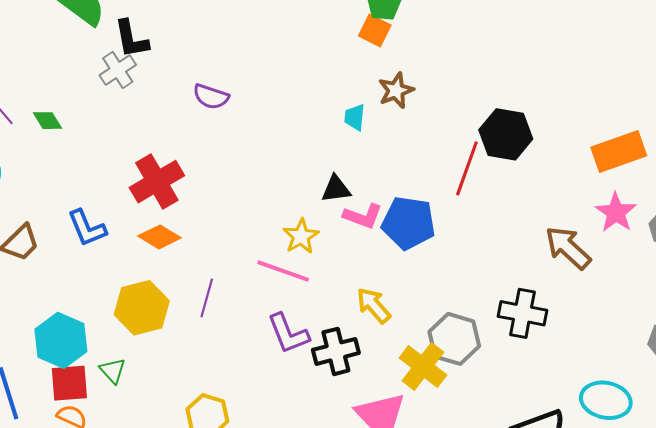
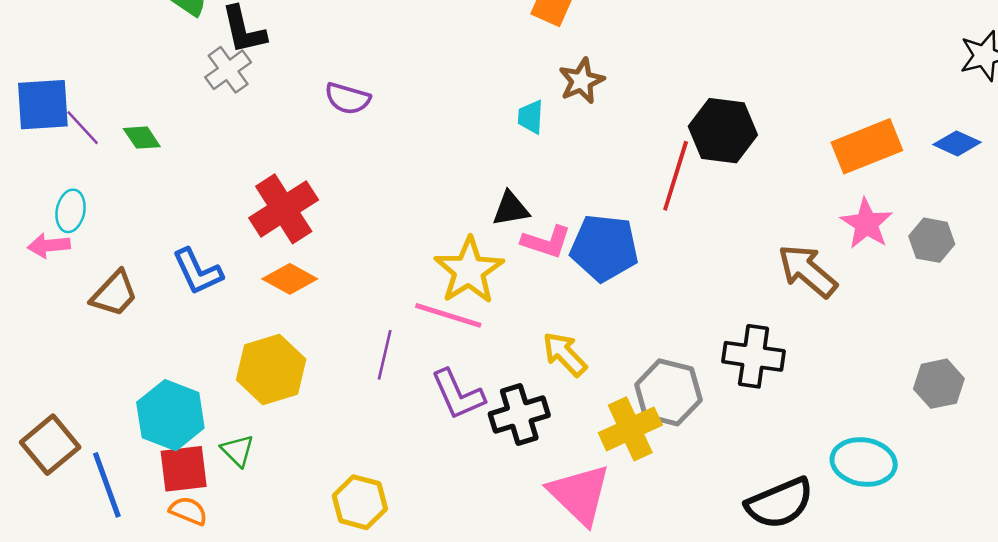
yellow star: (301, 236) -> (469, 271), size x1.5
purple line: (207, 298) -> (385, 355), moved
yellow cross: (423, 366) -> (630, 429), turned 30

